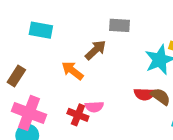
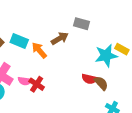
cyan rectangle: (41, 30) -> (19, 41), moved
pink semicircle: (94, 107) -> (25, 81), moved

